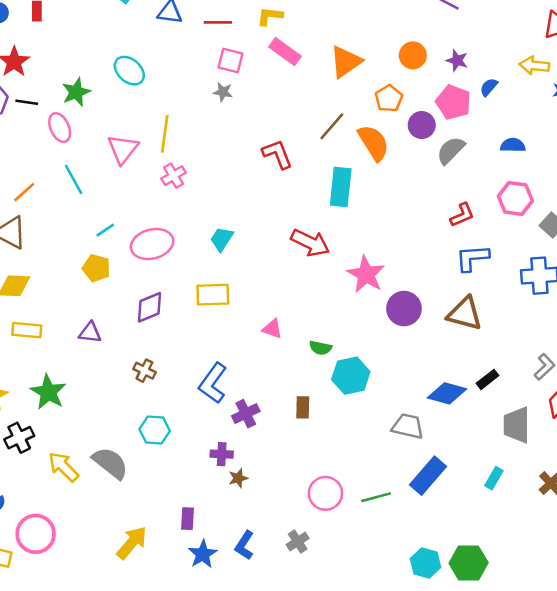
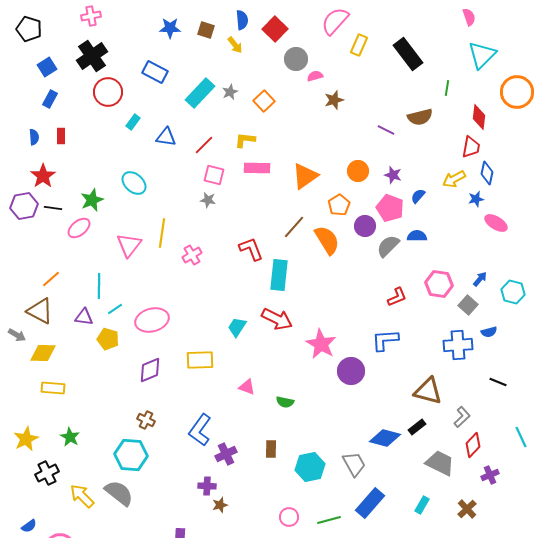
red line: (218, 22) -> (204, 145), turned -45
pink rectangle: (285, 52) -> (257, 168), turned -35
yellow arrow: (534, 66) -> (454, 179), turned -35
pink ellipse: (60, 128) -> (79, 228), turned 75
blue semicircle: (513, 145) -> (417, 236), moved
pink cross: (174, 176) -> (192, 255), moved
cyan line: (74, 179) -> (99, 286), moved, turned 30
cyan rectangle: (341, 187) -> (279, 275), moved
cyan trapezoid: (222, 239) -> (237, 327), moved
blue L-shape: (472, 258) -> (385, 340), moved
brown triangle: (465, 314) -> (428, 391), moved
purple triangle: (90, 333) -> (84, 317), moved
cyan hexagon: (351, 376) -> (310, 467), moved
green star: (48, 392) -> (70, 437), size x0.7
gray trapezoid: (517, 425) -> (440, 463), turned 116
gray trapezoid: (408, 426) -> (354, 464), turned 48
cyan hexagon: (155, 430) -> (131, 455), moved, size x1.4
pink circle: (325, 493) -> (289, 517), size x0.7

